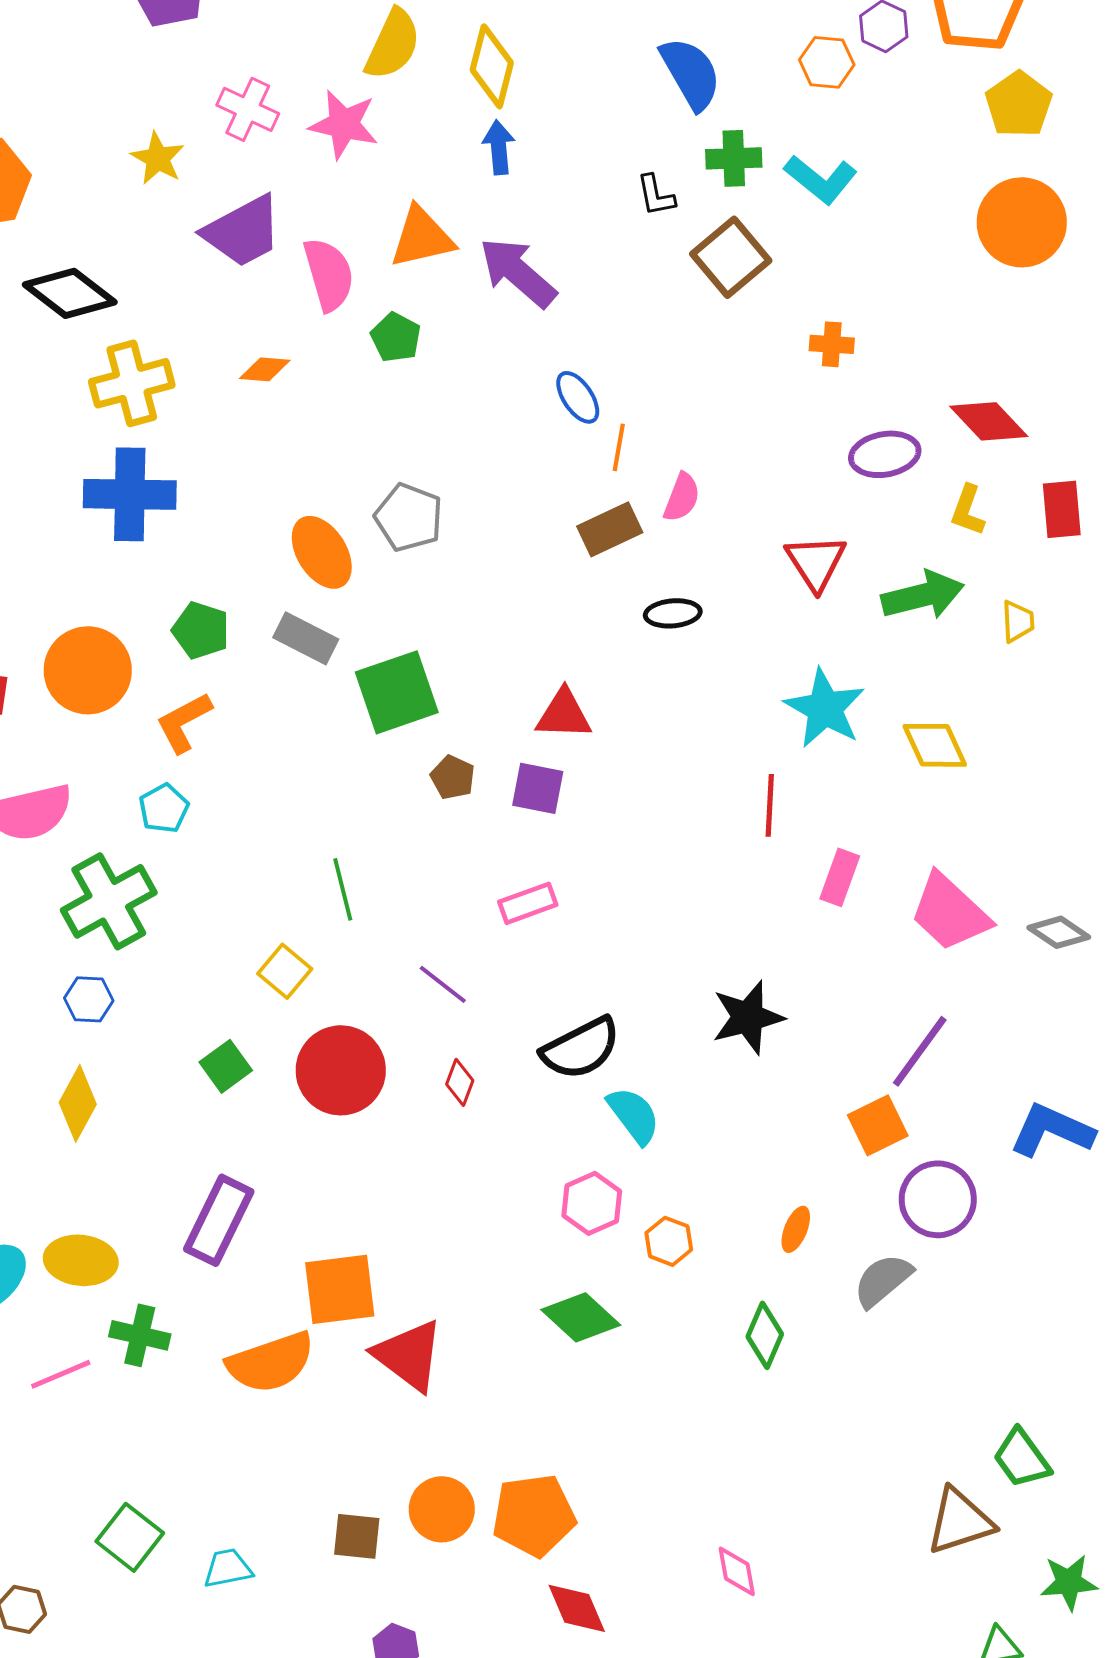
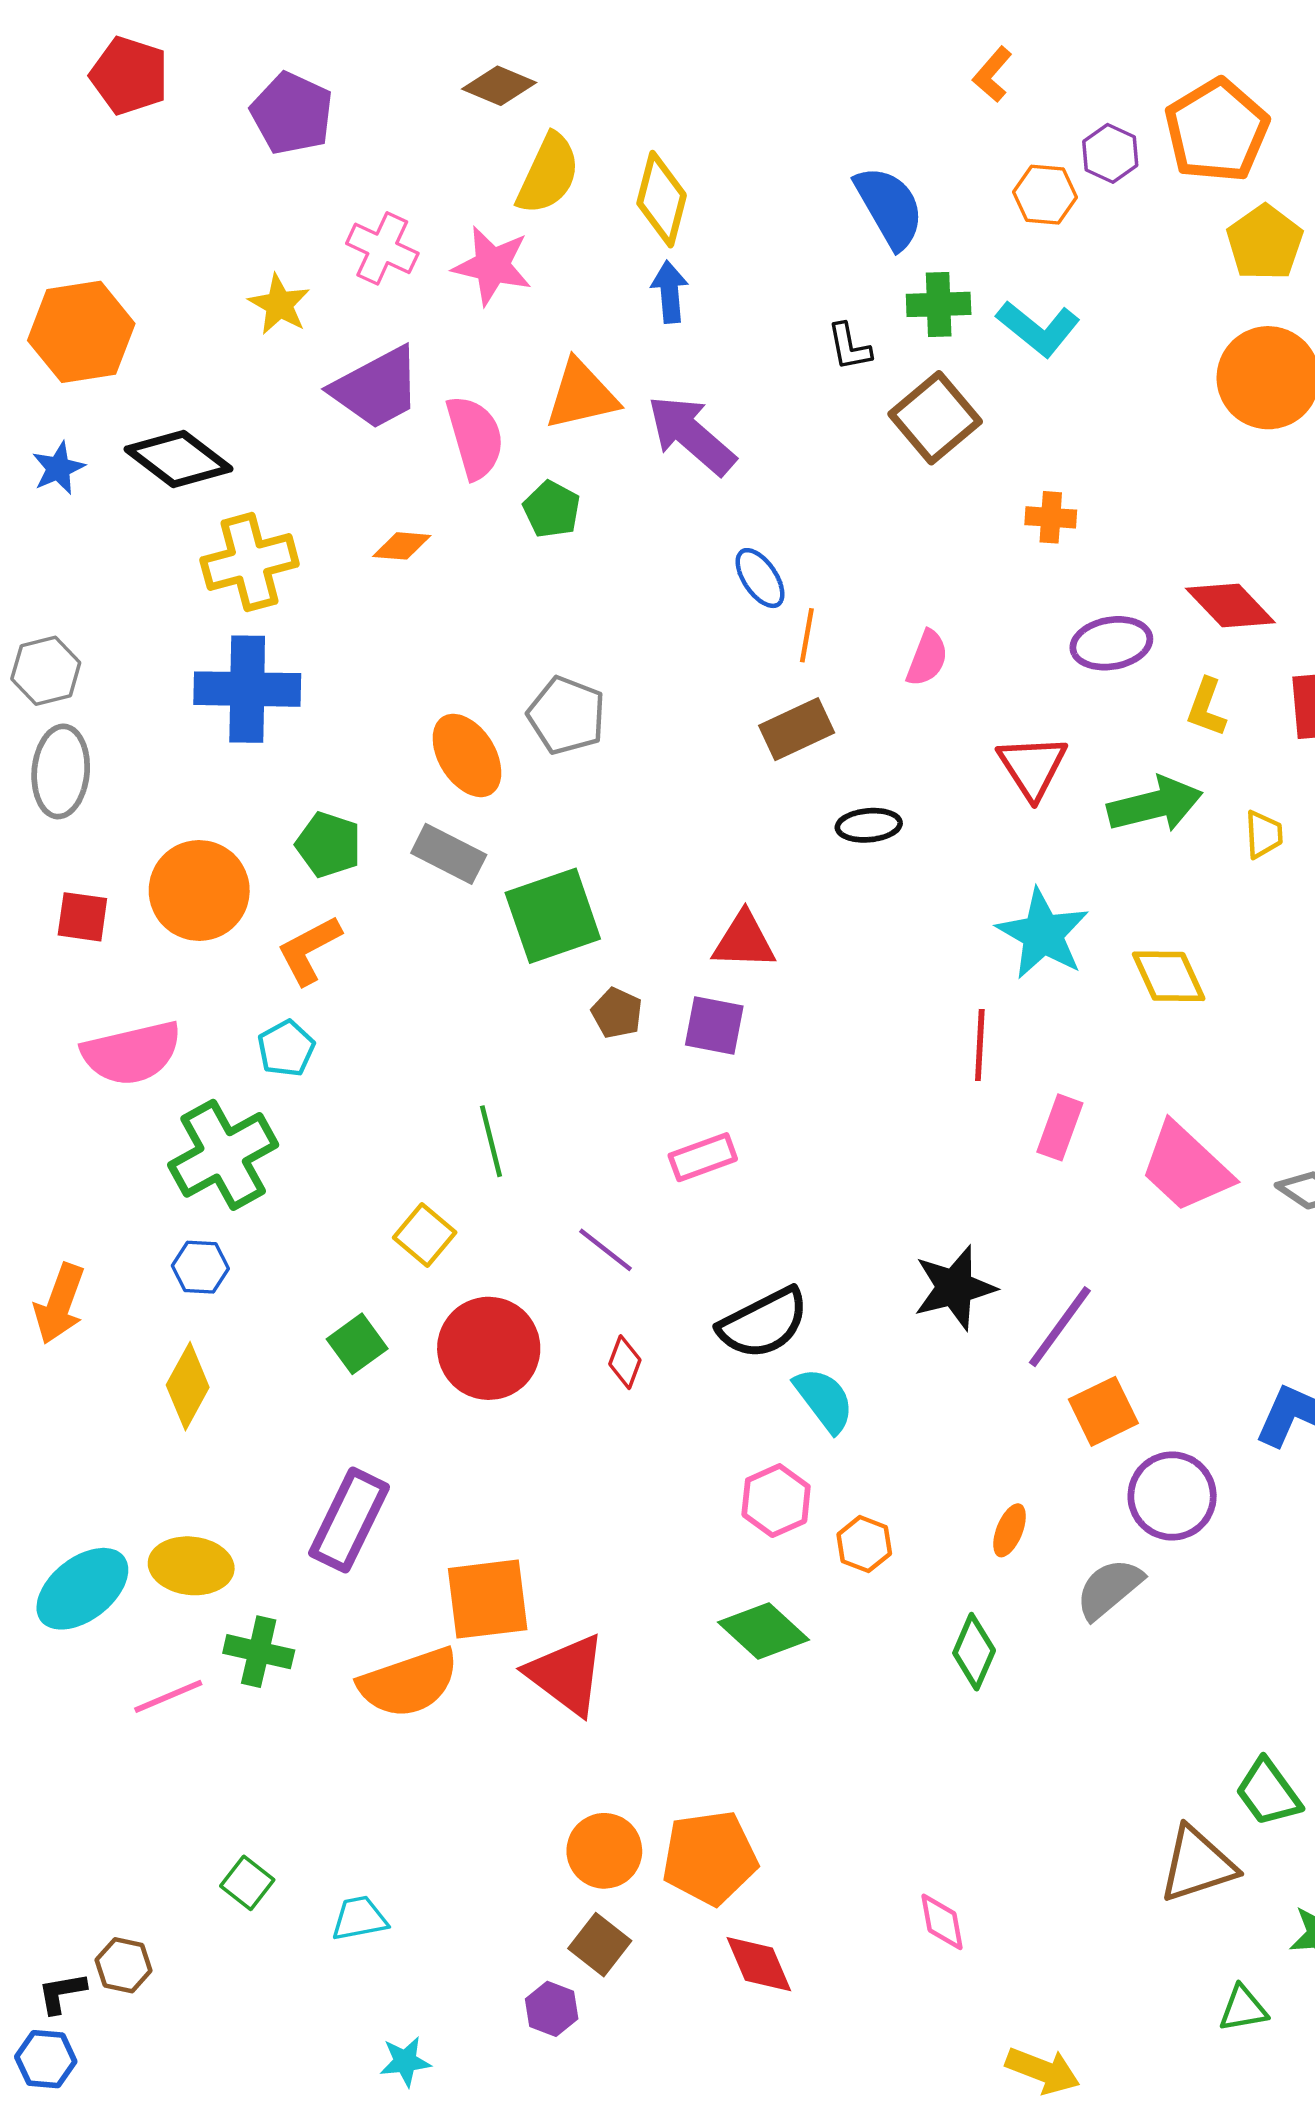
pink semicircle: (682, 497) -> (927, 658), moved
purple line: (920, 1051) -> (1060, 1327), moved
brown square: (357, 1536) -> (600, 1945), moved, turned 32
green square: (130, 1537) -> (247, 1883), size x0.7

